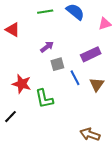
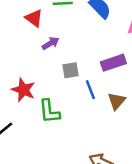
red triangle: (13, 30) -> (34, 18), moved
purple arrow: (47, 47) -> (50, 43), moved

